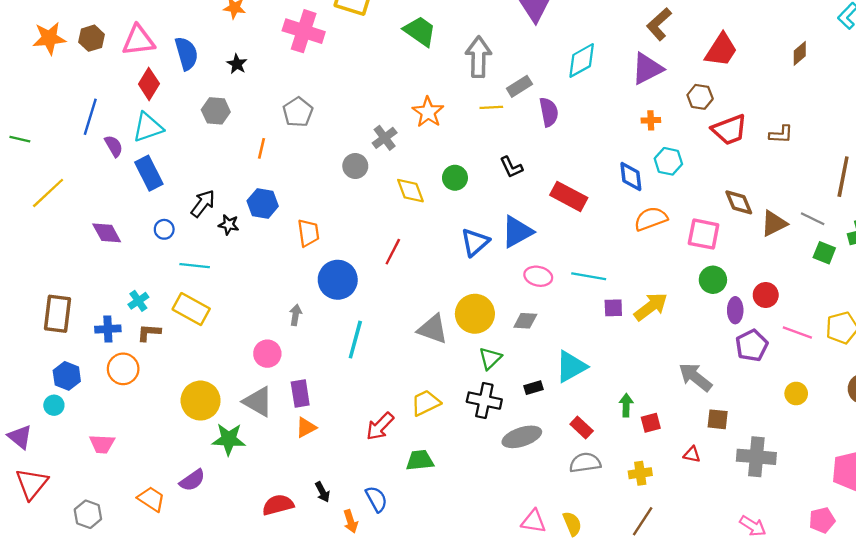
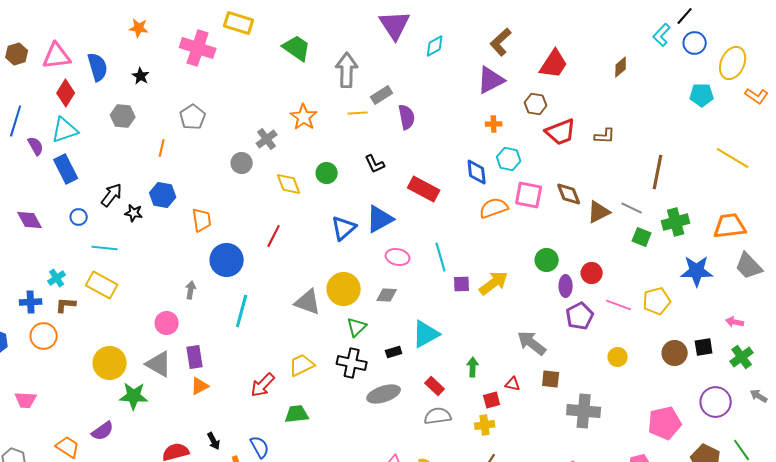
cyan diamond: (582, 60) -> (435, 46), moved, size x0.7
pink square: (704, 234) -> (529, 195), moved
cyan line: (589, 276) -> (441, 257), turned 64
red square: (651, 423) -> (492, 400), moved
red triangle: (692, 454) -> (513, 384), moved

